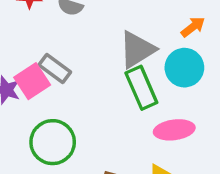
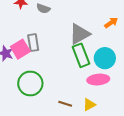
gray rectangle: (55, 68) -> (33, 43), turned 42
cyan circle: (184, 68) -> (105, 58), moved

